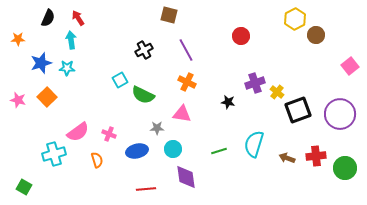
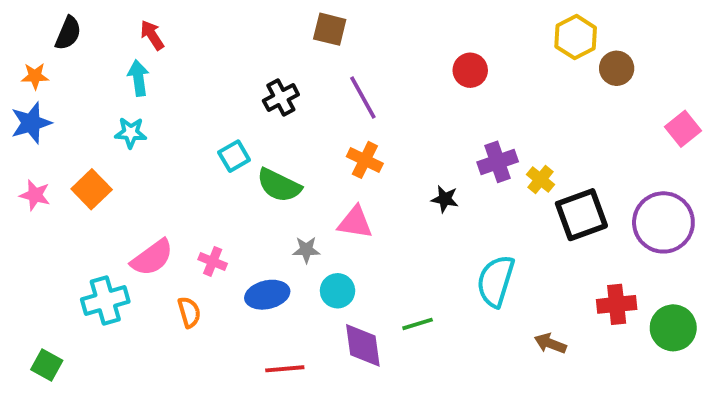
black semicircle: (48, 18) -> (68, 33), moved
blue star: (41, 63) -> (31, 123), moved
green line: (219, 151) -> (418, 324), moved
brown arrow: (287, 158) -> (550, 343), moved

